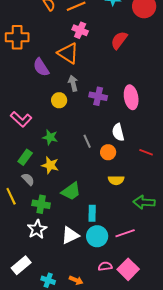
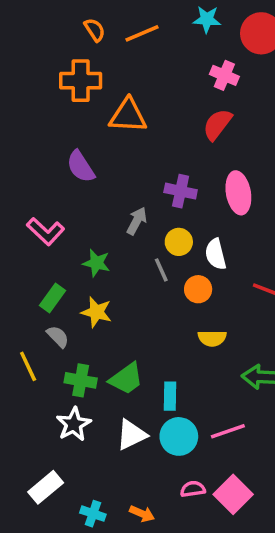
pink cross: (80, 30) -> (224, 75), moved
orange cross: (17, 37) -> (81, 81), moved
red semicircle: (119, 40) -> (217, 124), moved
orange triangle: (68, 53) -> (128, 116), turned -30
purple semicircle: (41, 67) -> (81, 167), moved
gray arrow: (73, 83) -> (137, 221), moved, turned 42
yellow circle: (59, 100) -> (179, 242), moved
green trapezoid: (71, 191) -> (126, 379), moved

